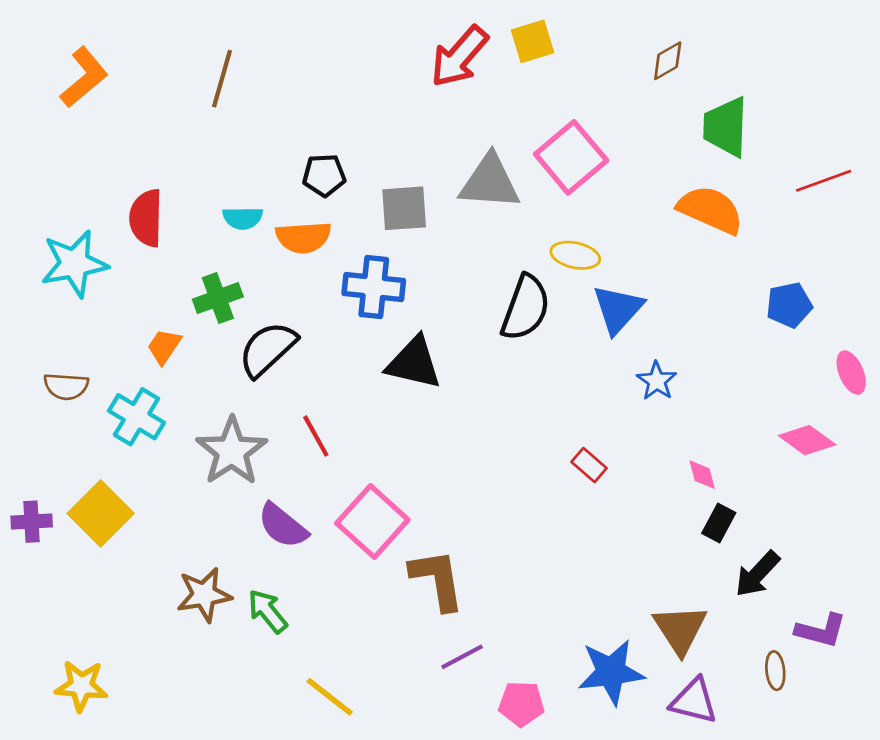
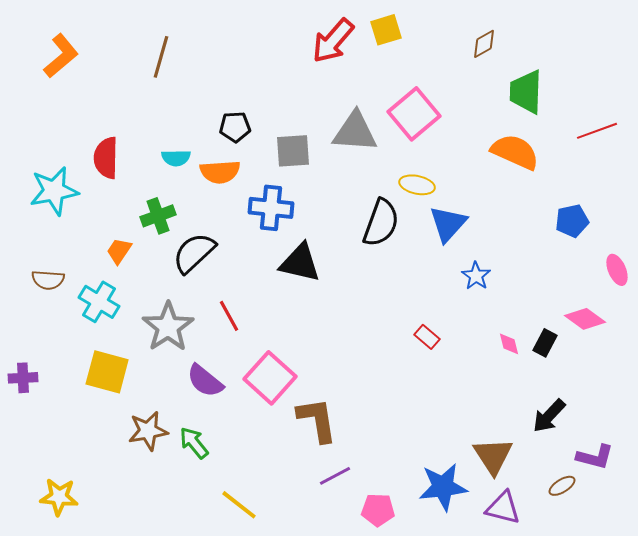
yellow square: (101, 513) -> (107, 372), moved, turned -30
black rectangle: (719, 523) -> (545, 343), moved
brown ellipse: (775, 671) -> (562, 486), turned 64

